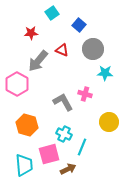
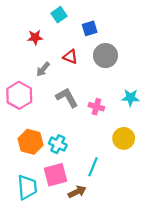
blue square: (79, 25) -> (90, 28), turned 32
gray arrow: (38, 61) -> (43, 69), size x0.6
cyan star: (105, 73) -> (130, 98), moved
gray L-shape: (63, 102) -> (67, 98), moved
cyan cross: (64, 134) -> (58, 144), moved

